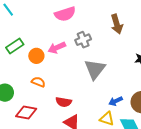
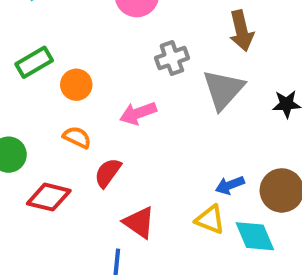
pink arrow: (57, 48) -> (138, 113), moved
gray triangle: (95, 69) -> (223, 90), moved
red semicircle: (64, 102) -> (108, 173), moved, turned 112

